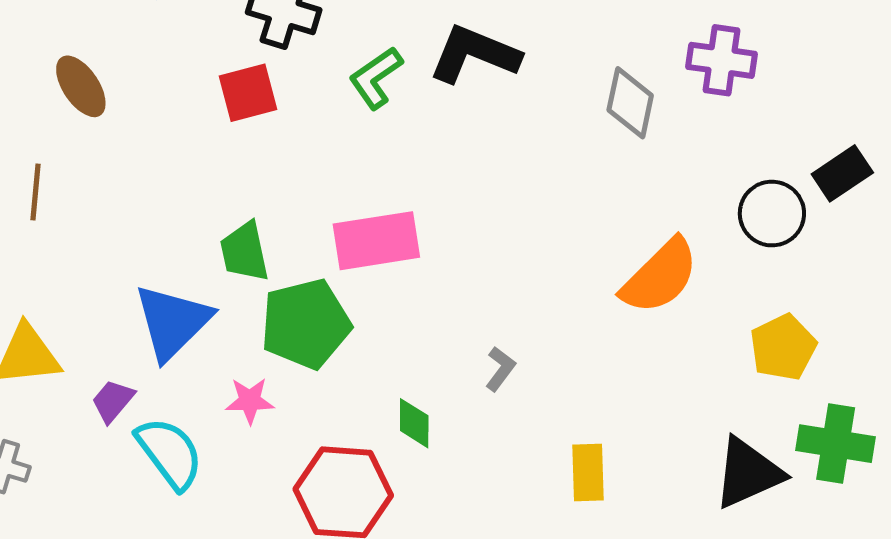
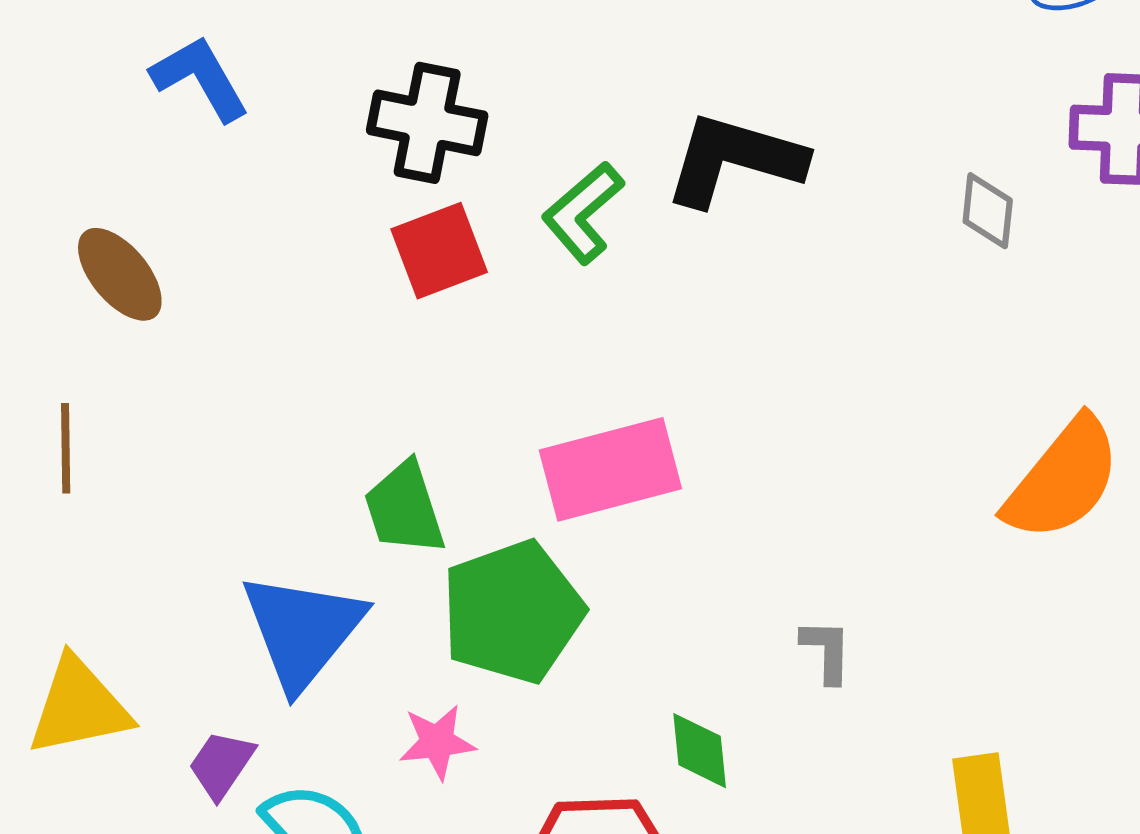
red square: (248, 93) -> (439, 251), moved
gray diamond: (630, 103) -> (988, 211), size x0.7
gray L-shape: (500, 369) -> (826, 651), turned -30

